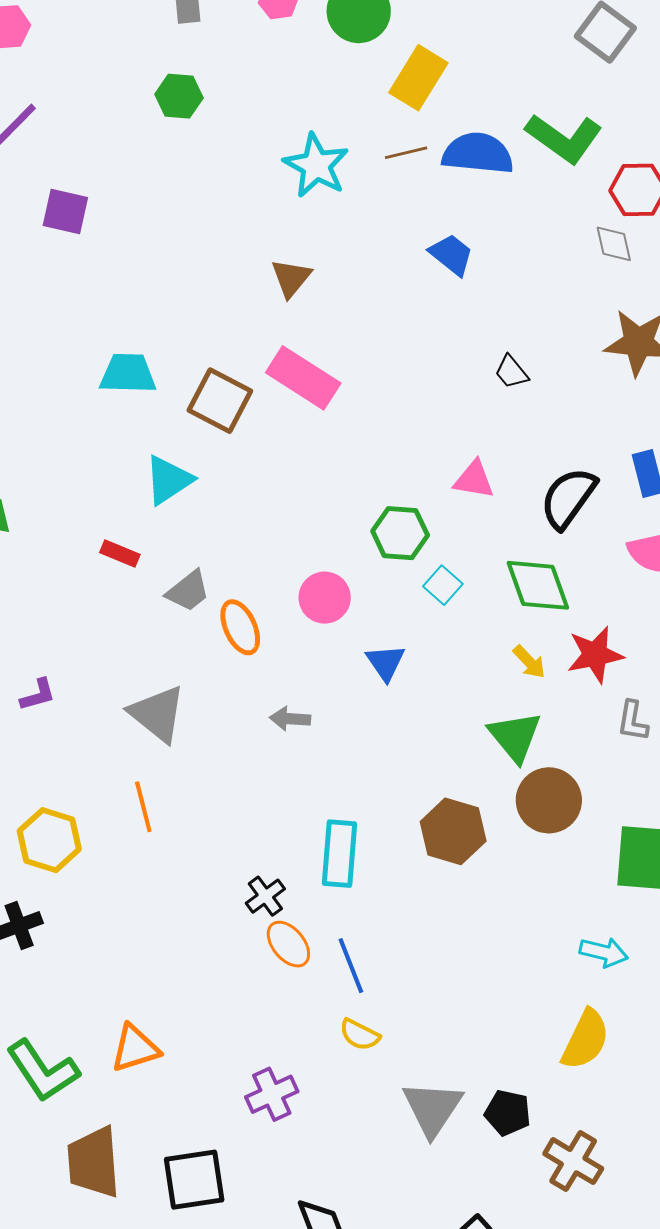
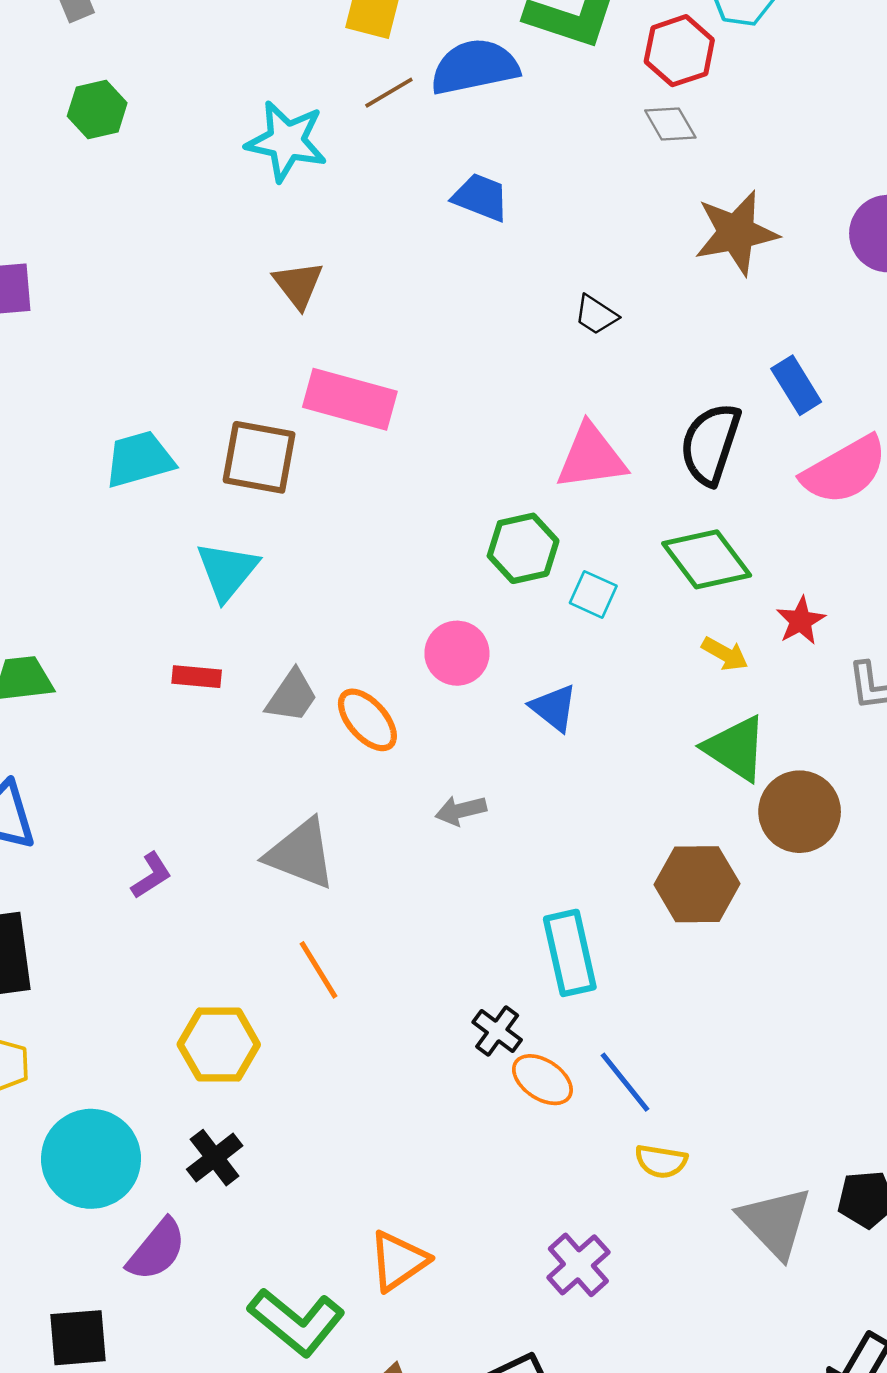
pink triangle: (474, 480) -> (591, 457), size x1.4
red star: (595, 655) -> (801, 621), size x0.7

